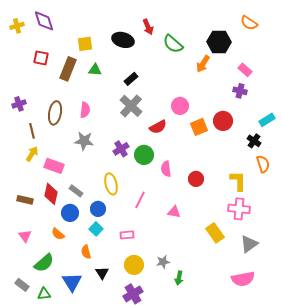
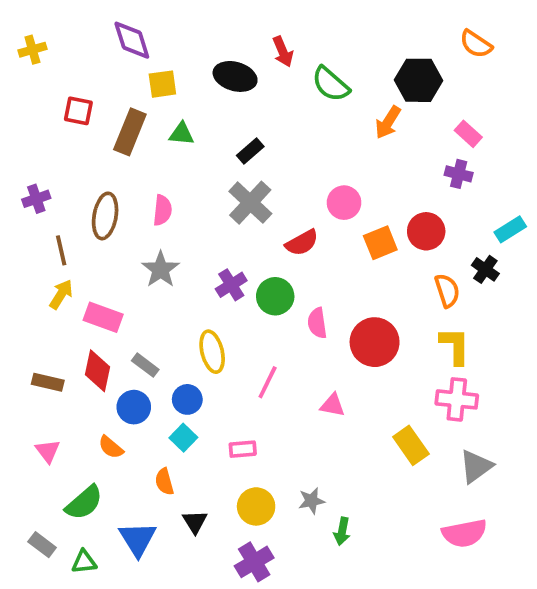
purple diamond: (44, 21) -> (132, 40), moved
gray star: (84, 141) -> (161, 269), turned 30
orange semicircle: (263, 164) -> (447, 291), moved
red circle: (196, 179) -> (375, 342), size x1.6

